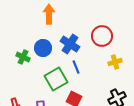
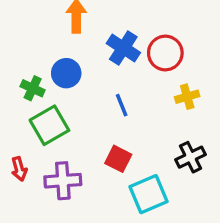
blue cross: (70, 44) -> (123, 48), moved
green square: (56, 79) -> (49, 125), moved

